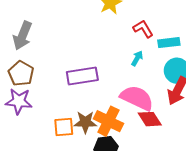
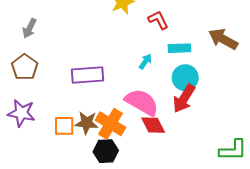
red L-shape: (143, 29) -> (158, 20), moved
gray arrow: (23, 36) -> (29, 28), size x0.7
purple star: (19, 101) -> (21, 113), moved

